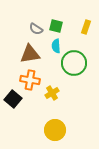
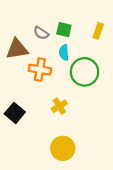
brown triangle: (30, 54) -> (17, 49), moved
orange cross: (30, 80) -> (40, 70), moved

